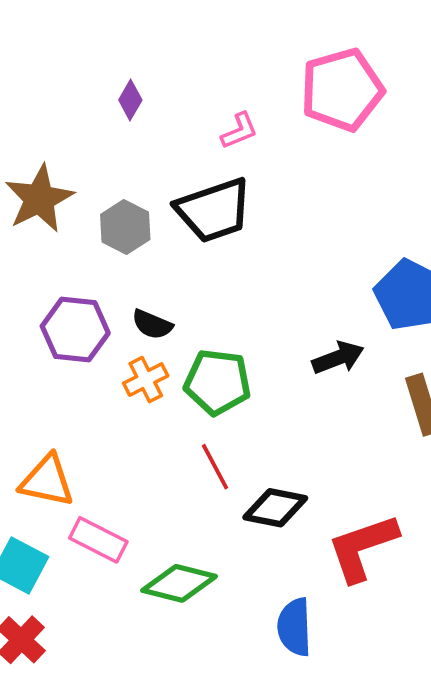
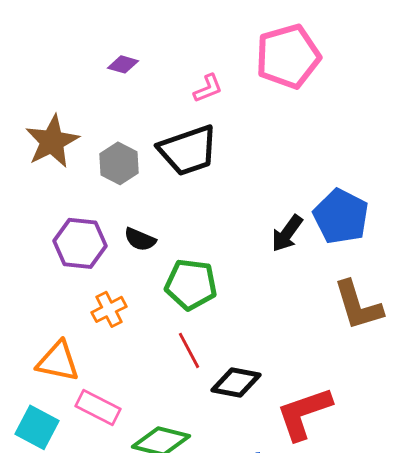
purple diamond: (130, 100) -> (123, 64), turned 76
black arrow: (338, 358) -> (287, 233), moved, turned 147
orange cross: (146, 380) -> (109, 309), moved

